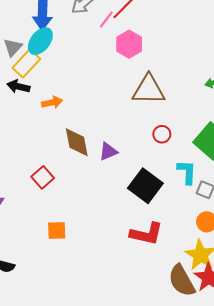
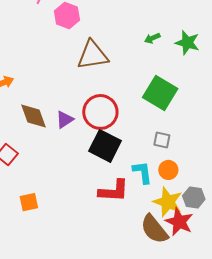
red circle: (162, 134) -> (100, 112), moved, size x2.0
cyan L-shape: (187, 172) -> (142, 172), moved

